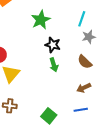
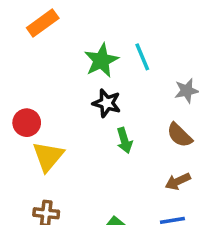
cyan line: (82, 19) -> (142, 57), moved, turned -42
black star: (53, 45) -> (107, 103), moved

